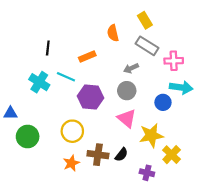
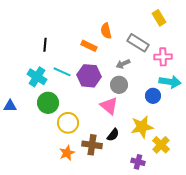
yellow rectangle: (145, 20) -> (159, 18), moved
orange rectangle: (87, 57) -> (89, 46), moved, turned 49
purple hexagon: (90, 97) -> (89, 76), moved
pink triangle: (127, 118) -> (109, 106), moved
green circle: (28, 136) -> (48, 103), moved
black semicircle: (121, 155) -> (113, 135), moved

